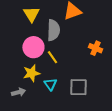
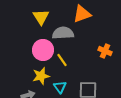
gray semicircle: (53, 30) -> (63, 33), turned -95

